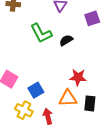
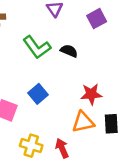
black semicircle: (66, 40) -> (69, 51), turned 64
blue square: (36, 90) -> (38, 94), moved

